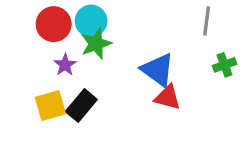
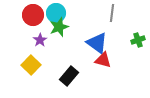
gray line: (207, 21) -> (112, 13), moved
yellow square: (50, 106) -> (31, 65), turned -30
black rectangle: (81, 106) -> (69, 76), moved

